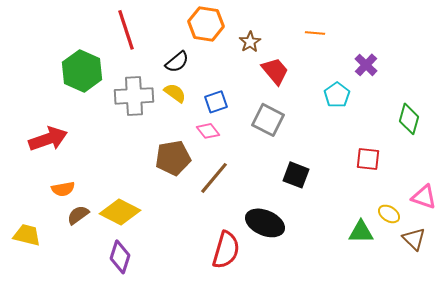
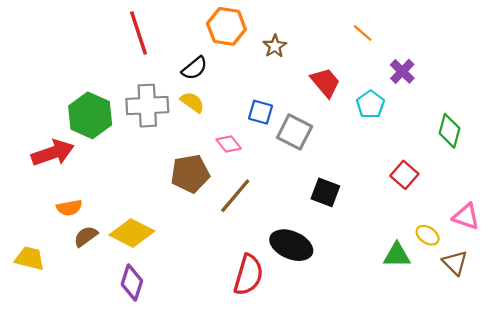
orange line: (315, 33) -> (363, 33), moved, turned 36
green hexagon: (82, 71) -> (90, 115), moved
red trapezoid: (275, 71) -> (325, 82), moved
blue square: (216, 102) -> (260, 112), moved, turned 35
red square: (368, 159) -> (404, 175), turned 35

